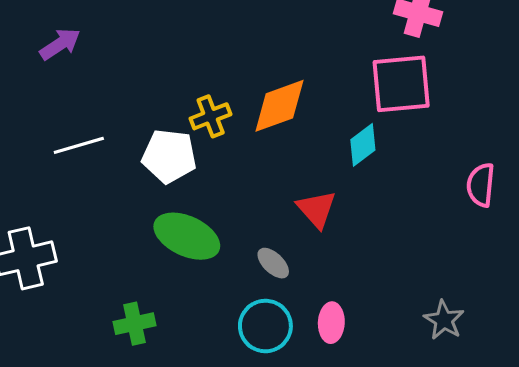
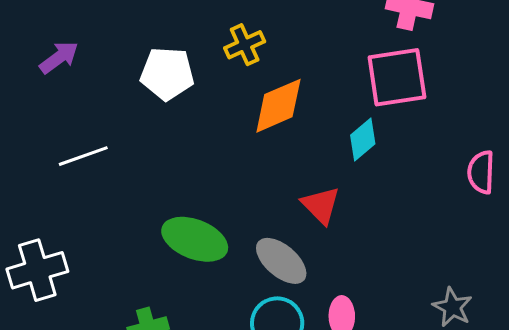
yellow cross: (211, 116) -> (245, 45), moved
white pentagon: (169, 156) -> (167, 74), moved
gray ellipse: (273, 263) -> (281, 261), size x1.6

